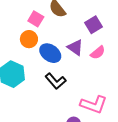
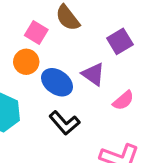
pink semicircle: (98, 53) -> (123, 100), moved

